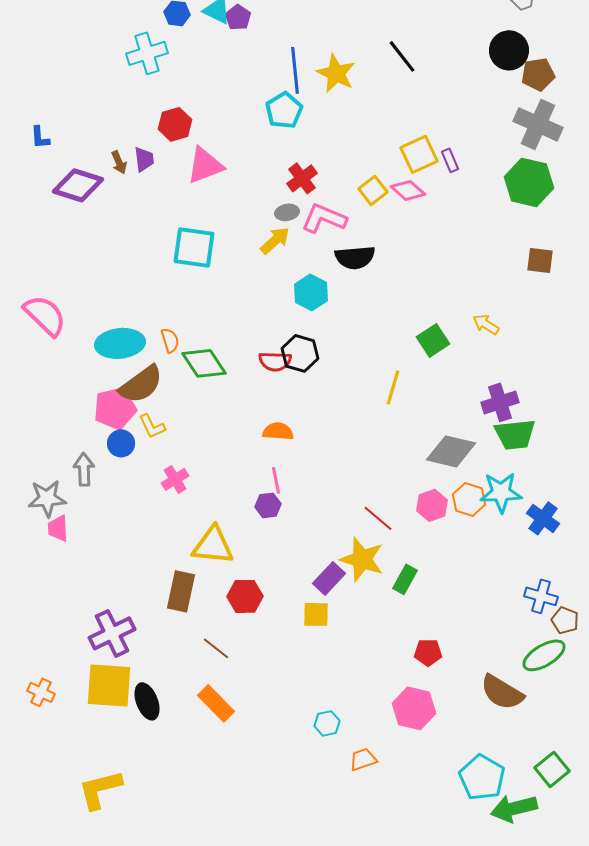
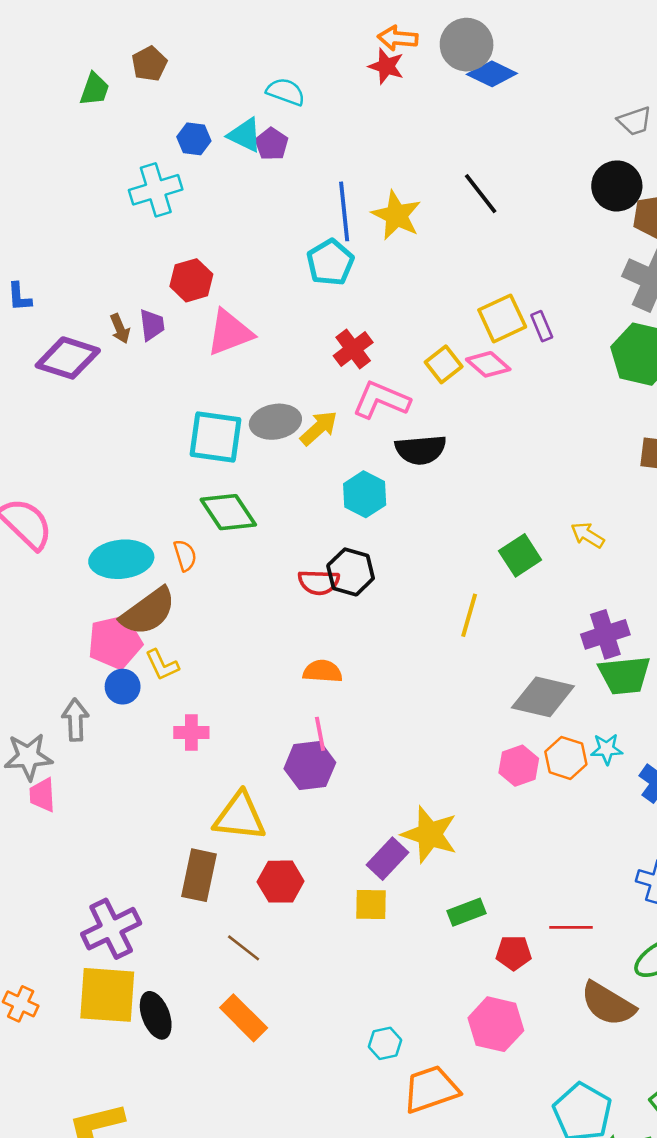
gray ellipse: (287, 212) -> (275, 422), moved, size x1.6
green diamond: (204, 363) -> (228, 512), moved
pink cross: (175, 479) -> (191, 732), turned 32
cyan star: (501, 492) -> (607, 749), size x0.6
purple hexagon: (268, 505) -> (310, 766), size x1.5
red line: (378, 518) -> (571, 927), moved, turned -40
green rectangle: (405, 579) -> (467, 912), moved, turned 40
orange trapezoid: (363, 759) -> (431, 1089), size x1.6

